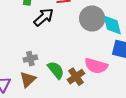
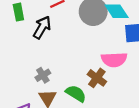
green semicircle: (56, 70) -> (76, 94), moved

